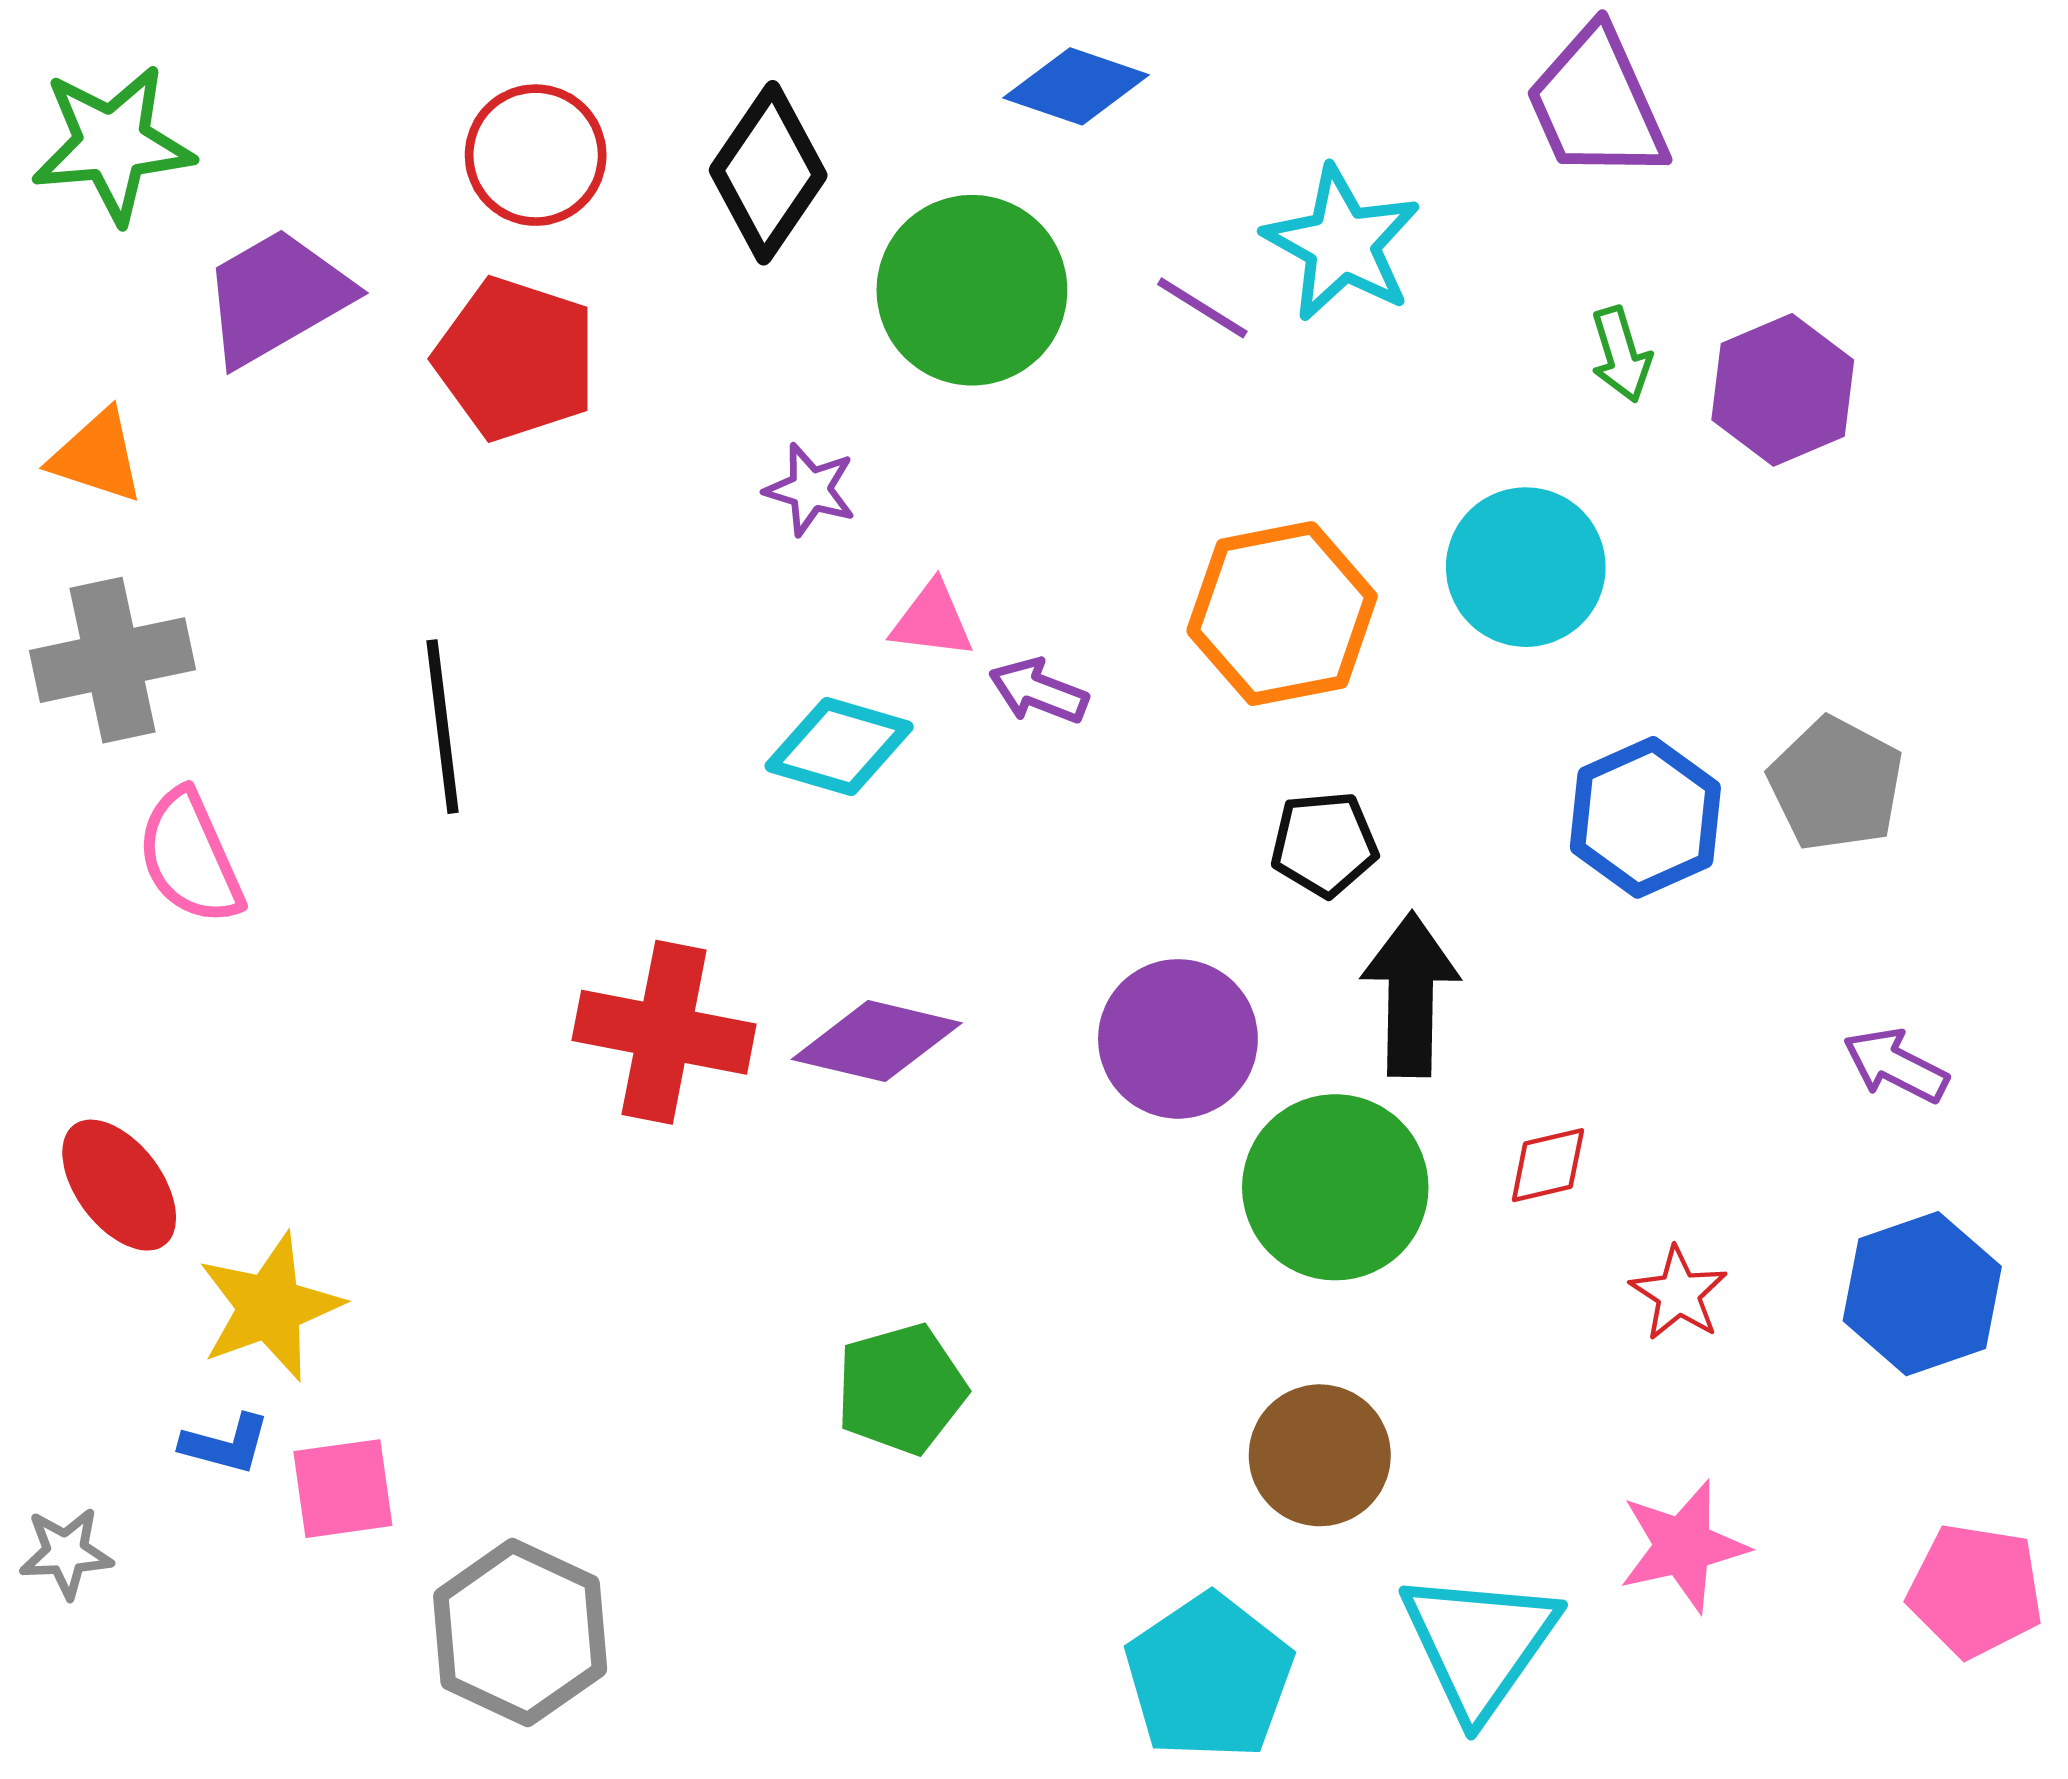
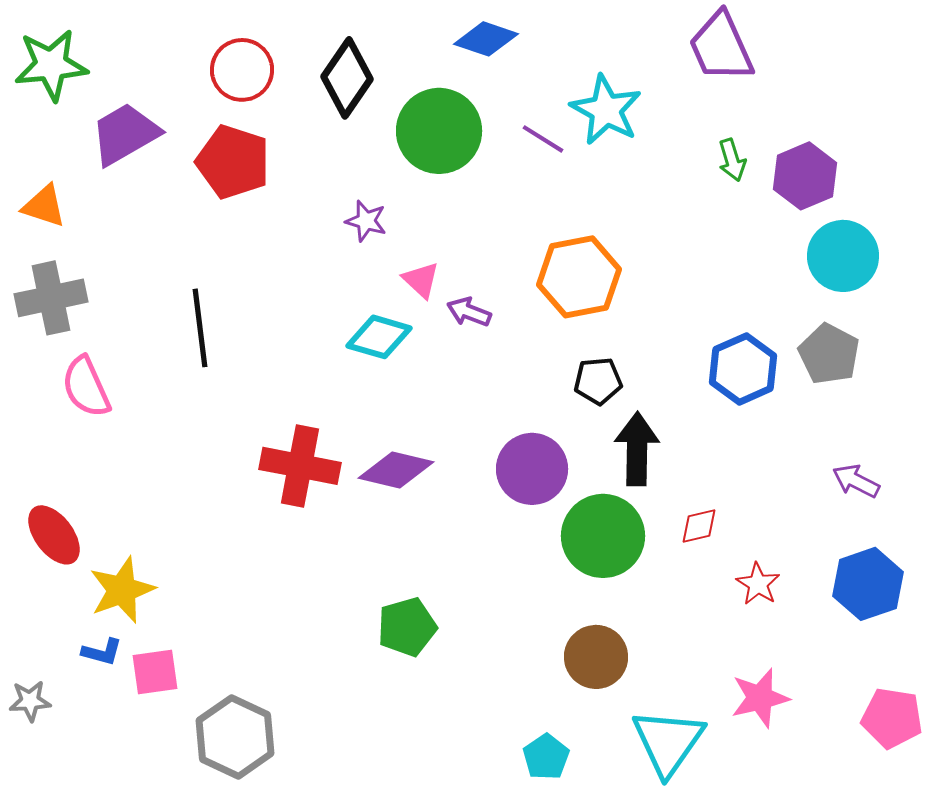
cyan circle: (1526, 567) -> (843, 256), moved
pink triangle: (932, 620) -> (421, 280), turned 36
cyan pentagon: (1209, 1677) -> (546, 757), size x0.6

